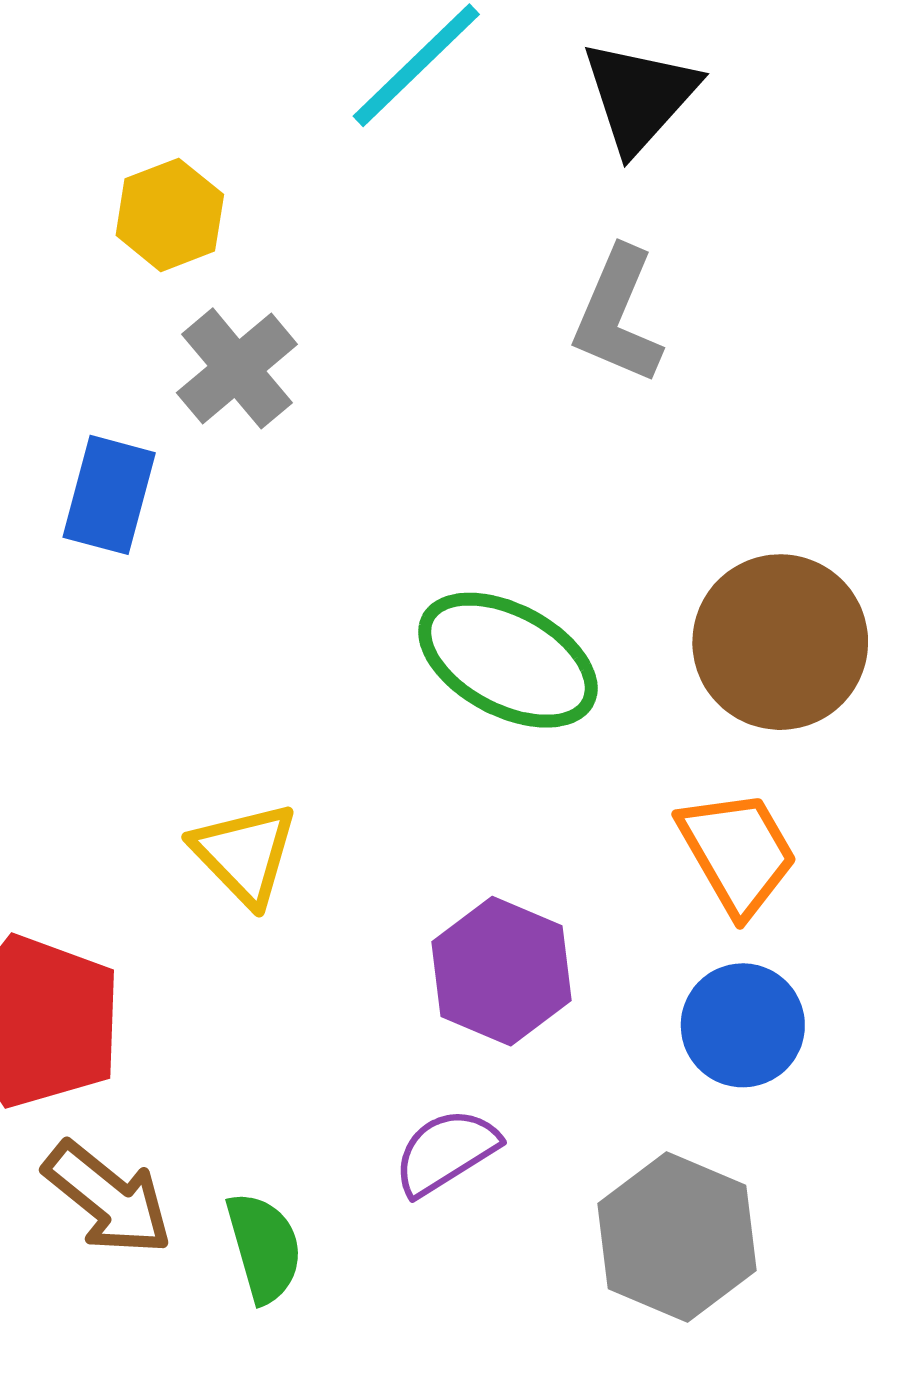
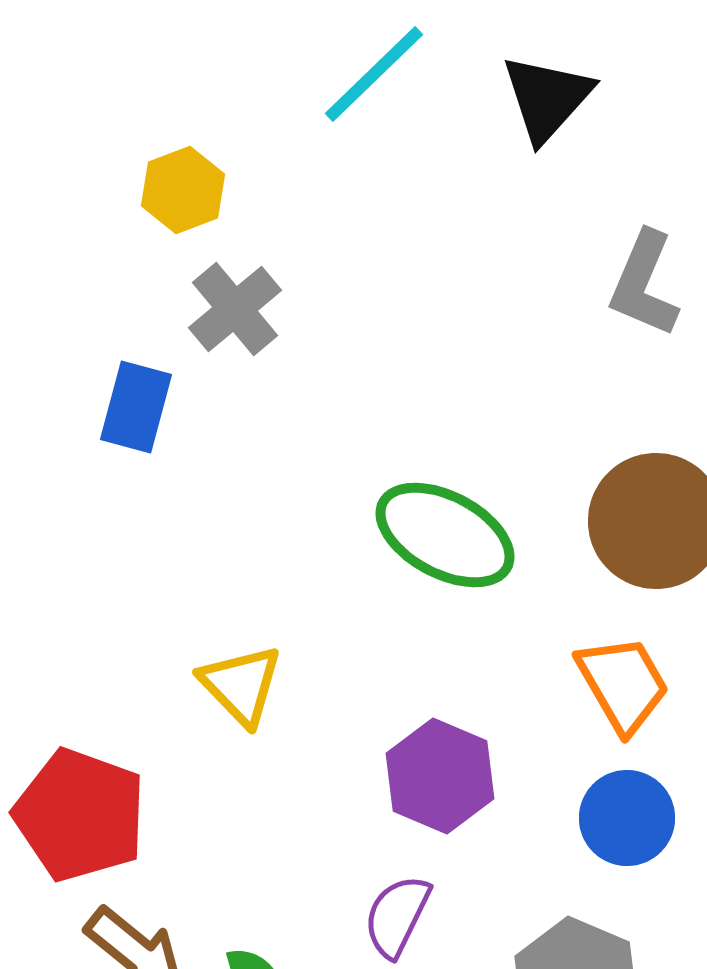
gray L-shape: (618, 316) -> (644, 284), moved
purple semicircle: (446, 1152) -> (397, 916), turned -32

